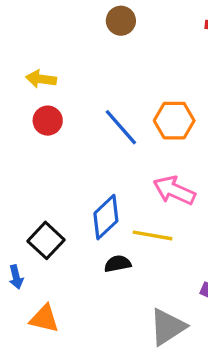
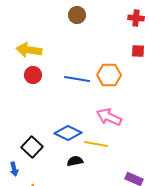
yellow arrow: (41, 79) -> (29, 50), size x1.4
blue line: (121, 127) -> (77, 79), turned -40
blue diamond: (106, 217) -> (68, 133), turned 68

